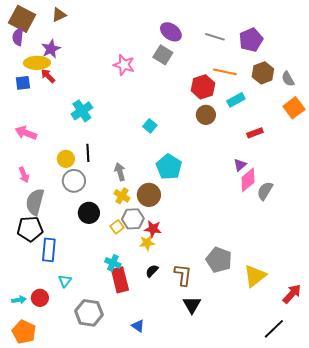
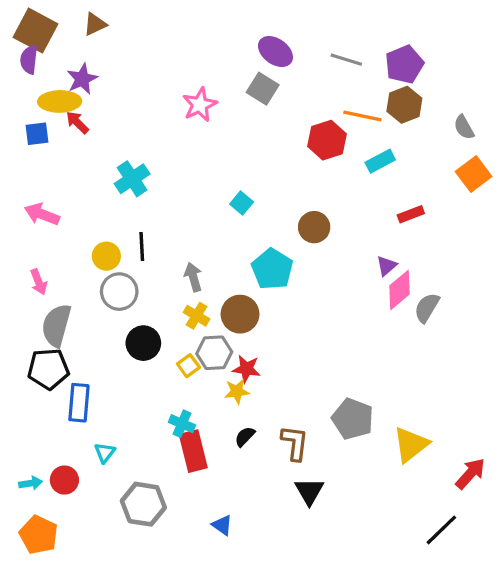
pink star: (124, 65) -> (200, 105), turned 30
brown hexagon: (263, 73) -> (404, 105), moved
brown circle: (206, 115) -> (314, 227), moved

